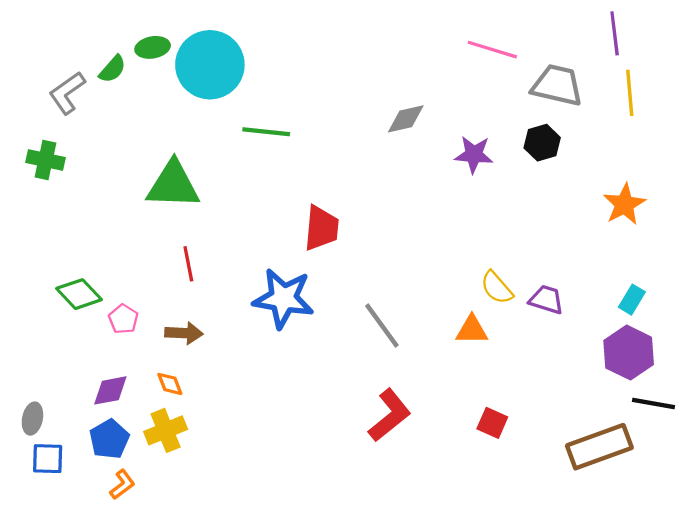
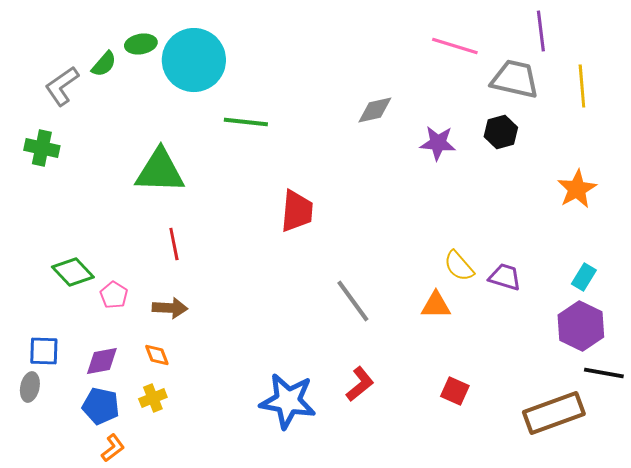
purple line: (615, 33) -> (541, 31), moved
blue star: (283, 298) -> (288, 401), moved
red L-shape: (390, 415) -> (360, 384), size x0.7
yellow cross: (166, 430) -> (153, 398), size x0.7
blue pentagon: (109, 439) -> (101, 406), turned -30
blue square: (48, 459) -> (44, 351), moved

